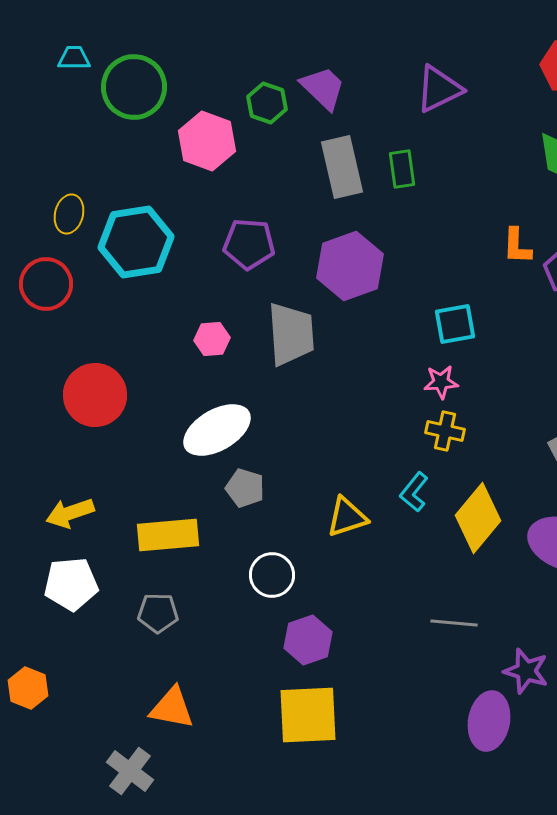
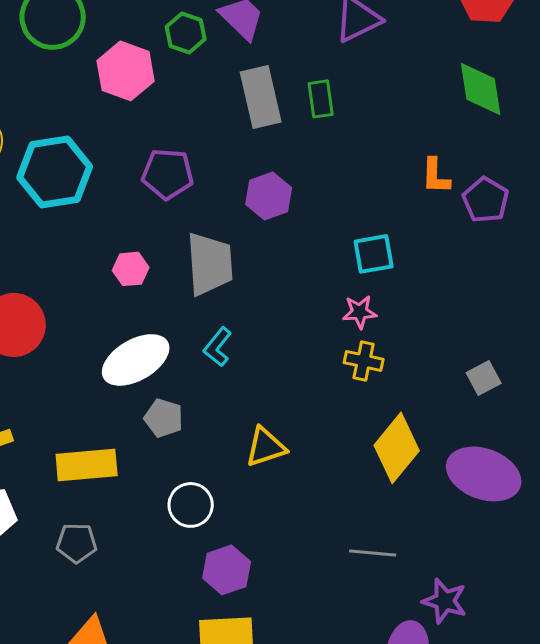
purple hexagon: (350, 266) -> (269, 196), size x0.7
cyan L-shape: (414, 492) -> (218, 347), moved

